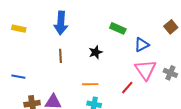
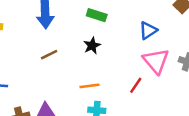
green rectangle: (118, 28) -> (97, 15), moved
brown line: (61, 56) -> (49, 55), turned 72

